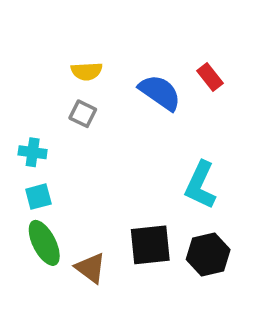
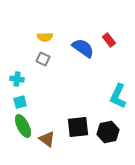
cyan L-shape: (200, 185) -> (118, 96), moved

